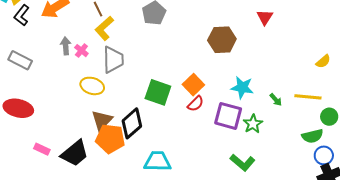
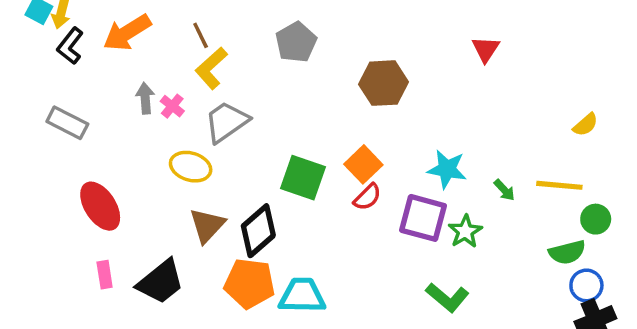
brown hexagon: (222, 40) -> (383, 83), moved
gray trapezoid: (113, 60) -> (226, 122), turned -124
red ellipse: (18, 108) -> (100, 206), moved, turned 44
orange pentagon: (110, 139) -> (250, 283), moved
pink rectangle: (42, 149) -> (105, 275), turned 56

